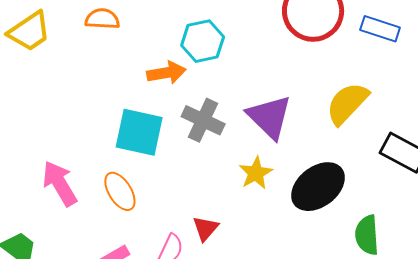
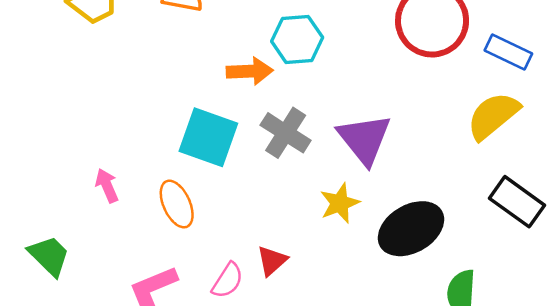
yellow semicircle: (347, 103) -> (493, 116), moved
pink arrow: (60, 184) -> (107, 186), size x0.6

